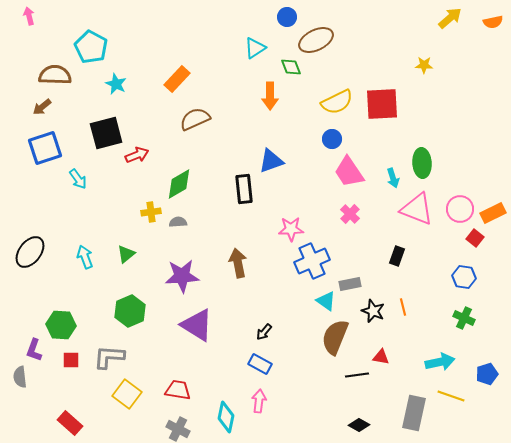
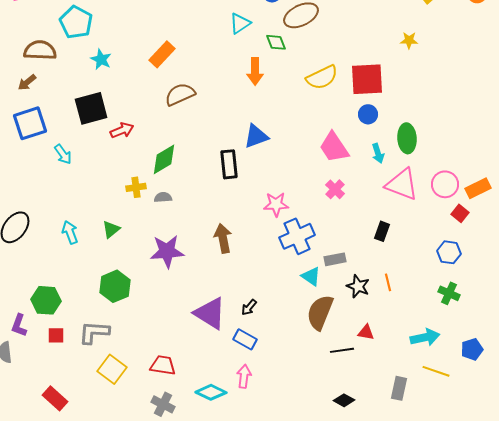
blue circle: (332, 139) -> (368, 114), moved
purple triangle: (197, 325) -> (210, 313), moved
gray rectangle: (414, 413) -> (399, 388), size x0.7
cyan diamond: (226, 417) -> (211, 392), turned -76

